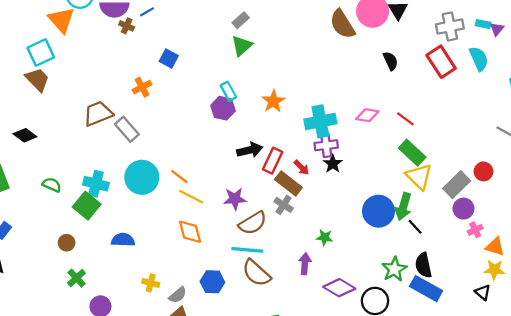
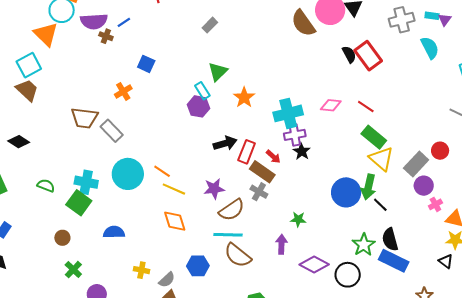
green triangle: (242, 46) -> (218, 72), moved
red rectangle: (441, 62) -> (368, 56), moved
brown trapezoid: (98, 114) -> (84, 118), turned -148

